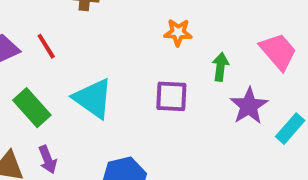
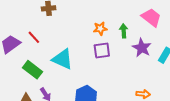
orange star: (178, 32) -> (100, 29), moved

